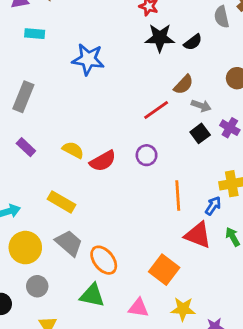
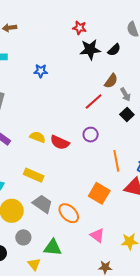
blue star: (88, 59) -> (41, 71), size x0.6
gray arrow: (201, 106) -> (125, 95), turned 48
red semicircle: (103, 161) -> (60, 142), turned 60
orange square: (164, 270) -> (99, 193), moved
green triangle: (92, 295) -> (53, 248), moved
pink triangle: (138, 308) -> (97, 235), moved, turned 35

